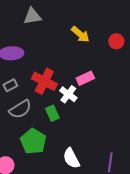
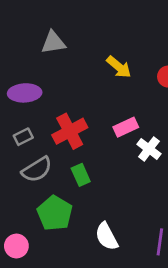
red cross: (44, 81) -> (70, 131), turned 35
white cross: (68, 94) -> (149, 149), moved

